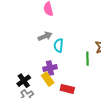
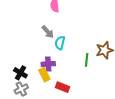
gray arrow: (45, 36) -> (48, 32), turned 64
black cross: (24, 81) -> (20, 73), turned -32

